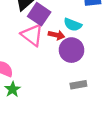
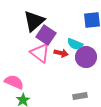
purple circle: (72, 50) -> (86, 57), moved

